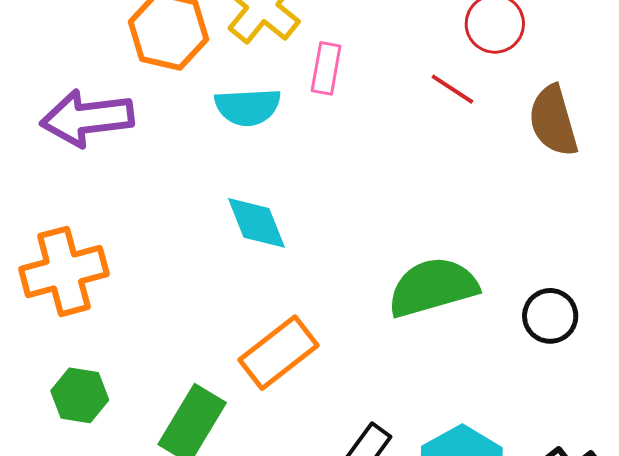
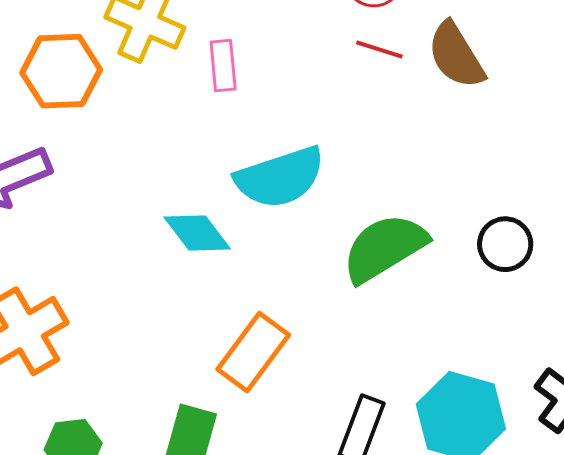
red line: (452, 89) -> (379, 49), moved
cyan semicircle: (248, 107) -> (280, 177), moved, size x1.4

